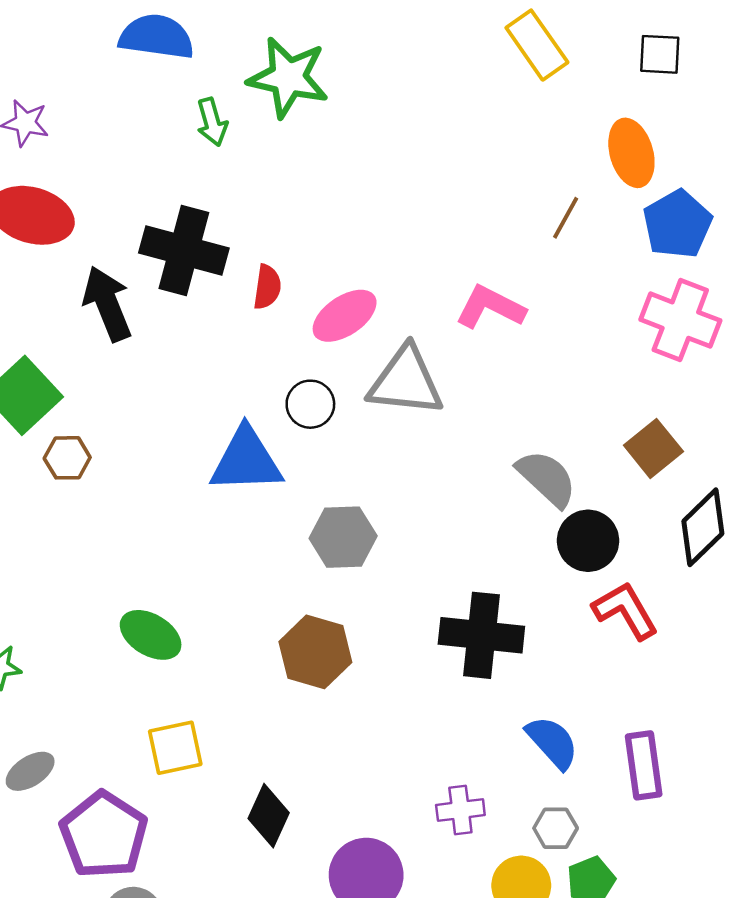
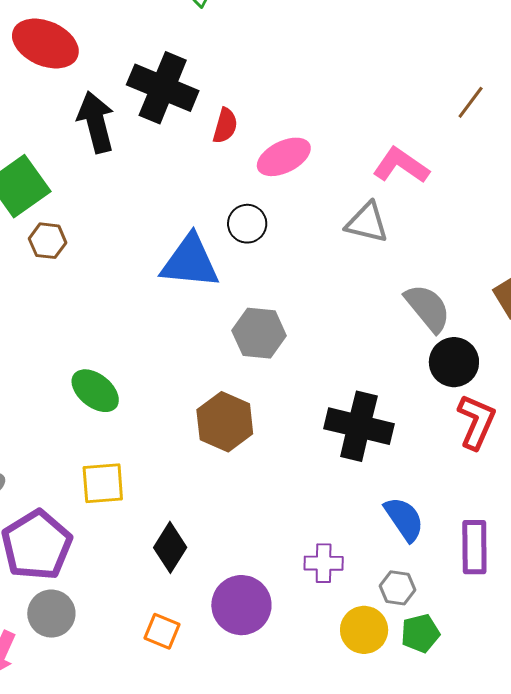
gray triangle: (406, 381) -> (367, 223), moved, size x0.7
red L-shape: (625, 610) -> (476, 422), turned 46

